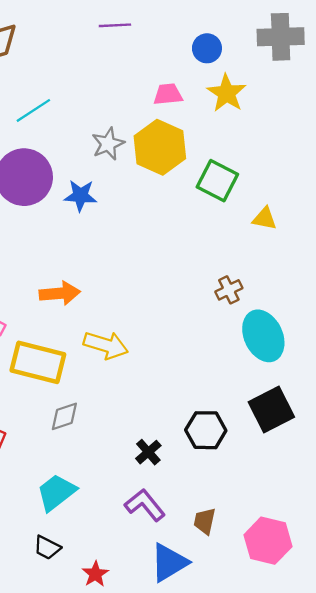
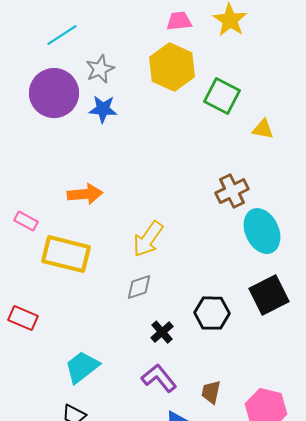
gray star: (108, 144) -> (100, 69), moved
brown cross: (229, 290) -> (232, 191), size x1.4
yellow arrow: (106, 345) -> (148, 239), moved, turned 108
gray diamond: (64, 416) -> (139, 287), moved

